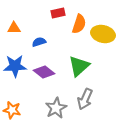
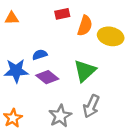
orange triangle: (14, 28) -> (12, 18), moved
blue semicircle: (39, 42) -> (40, 55), moved
orange star: (12, 110) -> (13, 118), turned 30

